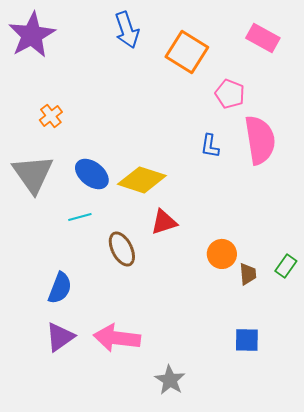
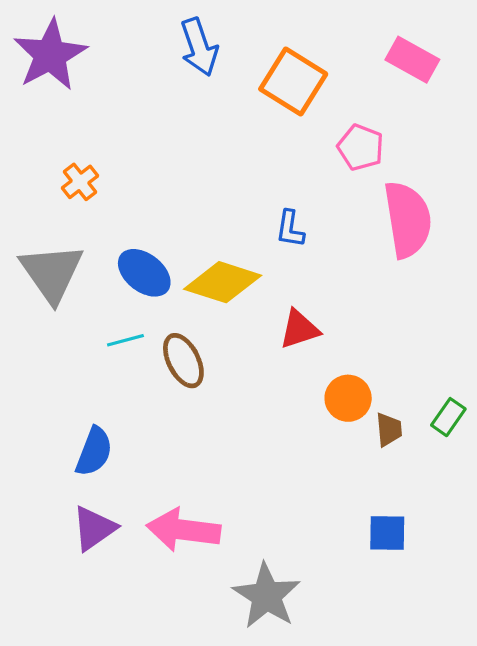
blue L-shape: (210, 146) -> (290, 229), moved
red triangle: (164, 222) -> (299, 329), moved
brown ellipse: (122, 249) -> (183, 361), moved
gray star: (170, 380) -> (267, 596), size x1.4

